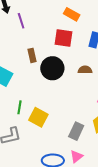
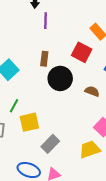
yellow square: (38, 117) -> (29, 122), turned 30
gray rectangle: (76, 131) -> (50, 144), moved

